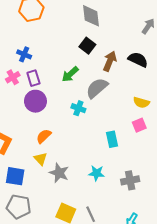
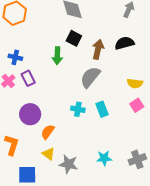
black semicircle: (138, 60) -> (124, 43), turned -30
green arrow: (70, 74) -> (57, 56), moved, turned -36
purple circle: (35, 101) -> (30, 114), moved
cyan cross: (78, 108) -> (78, 109), moved
cyan rectangle: (112, 139) -> (102, 109), moved

